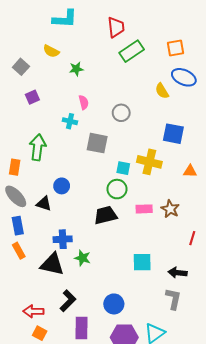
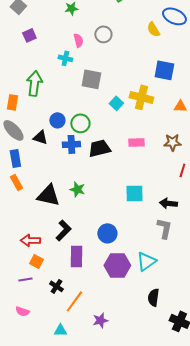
gray circle: (121, 113) -> (103, 34), moved
cyan square: (123, 168) -> (116, 103), turned 32
green circle: (117, 189) -> (80, 123), moved
brown star: (170, 209) -> (172, 142), moved, turned -30
blue cross: (63, 239) -> (71, 144), moved

